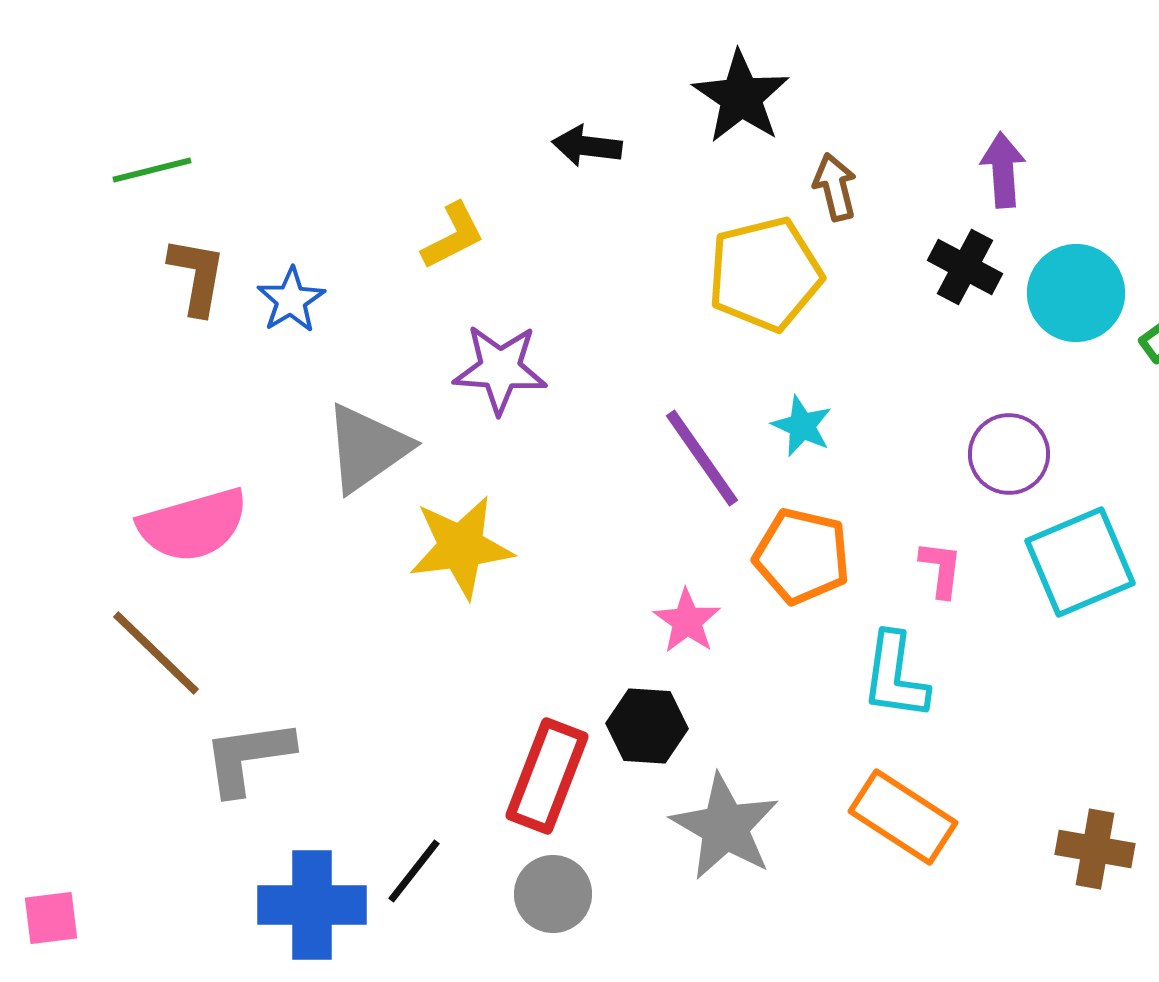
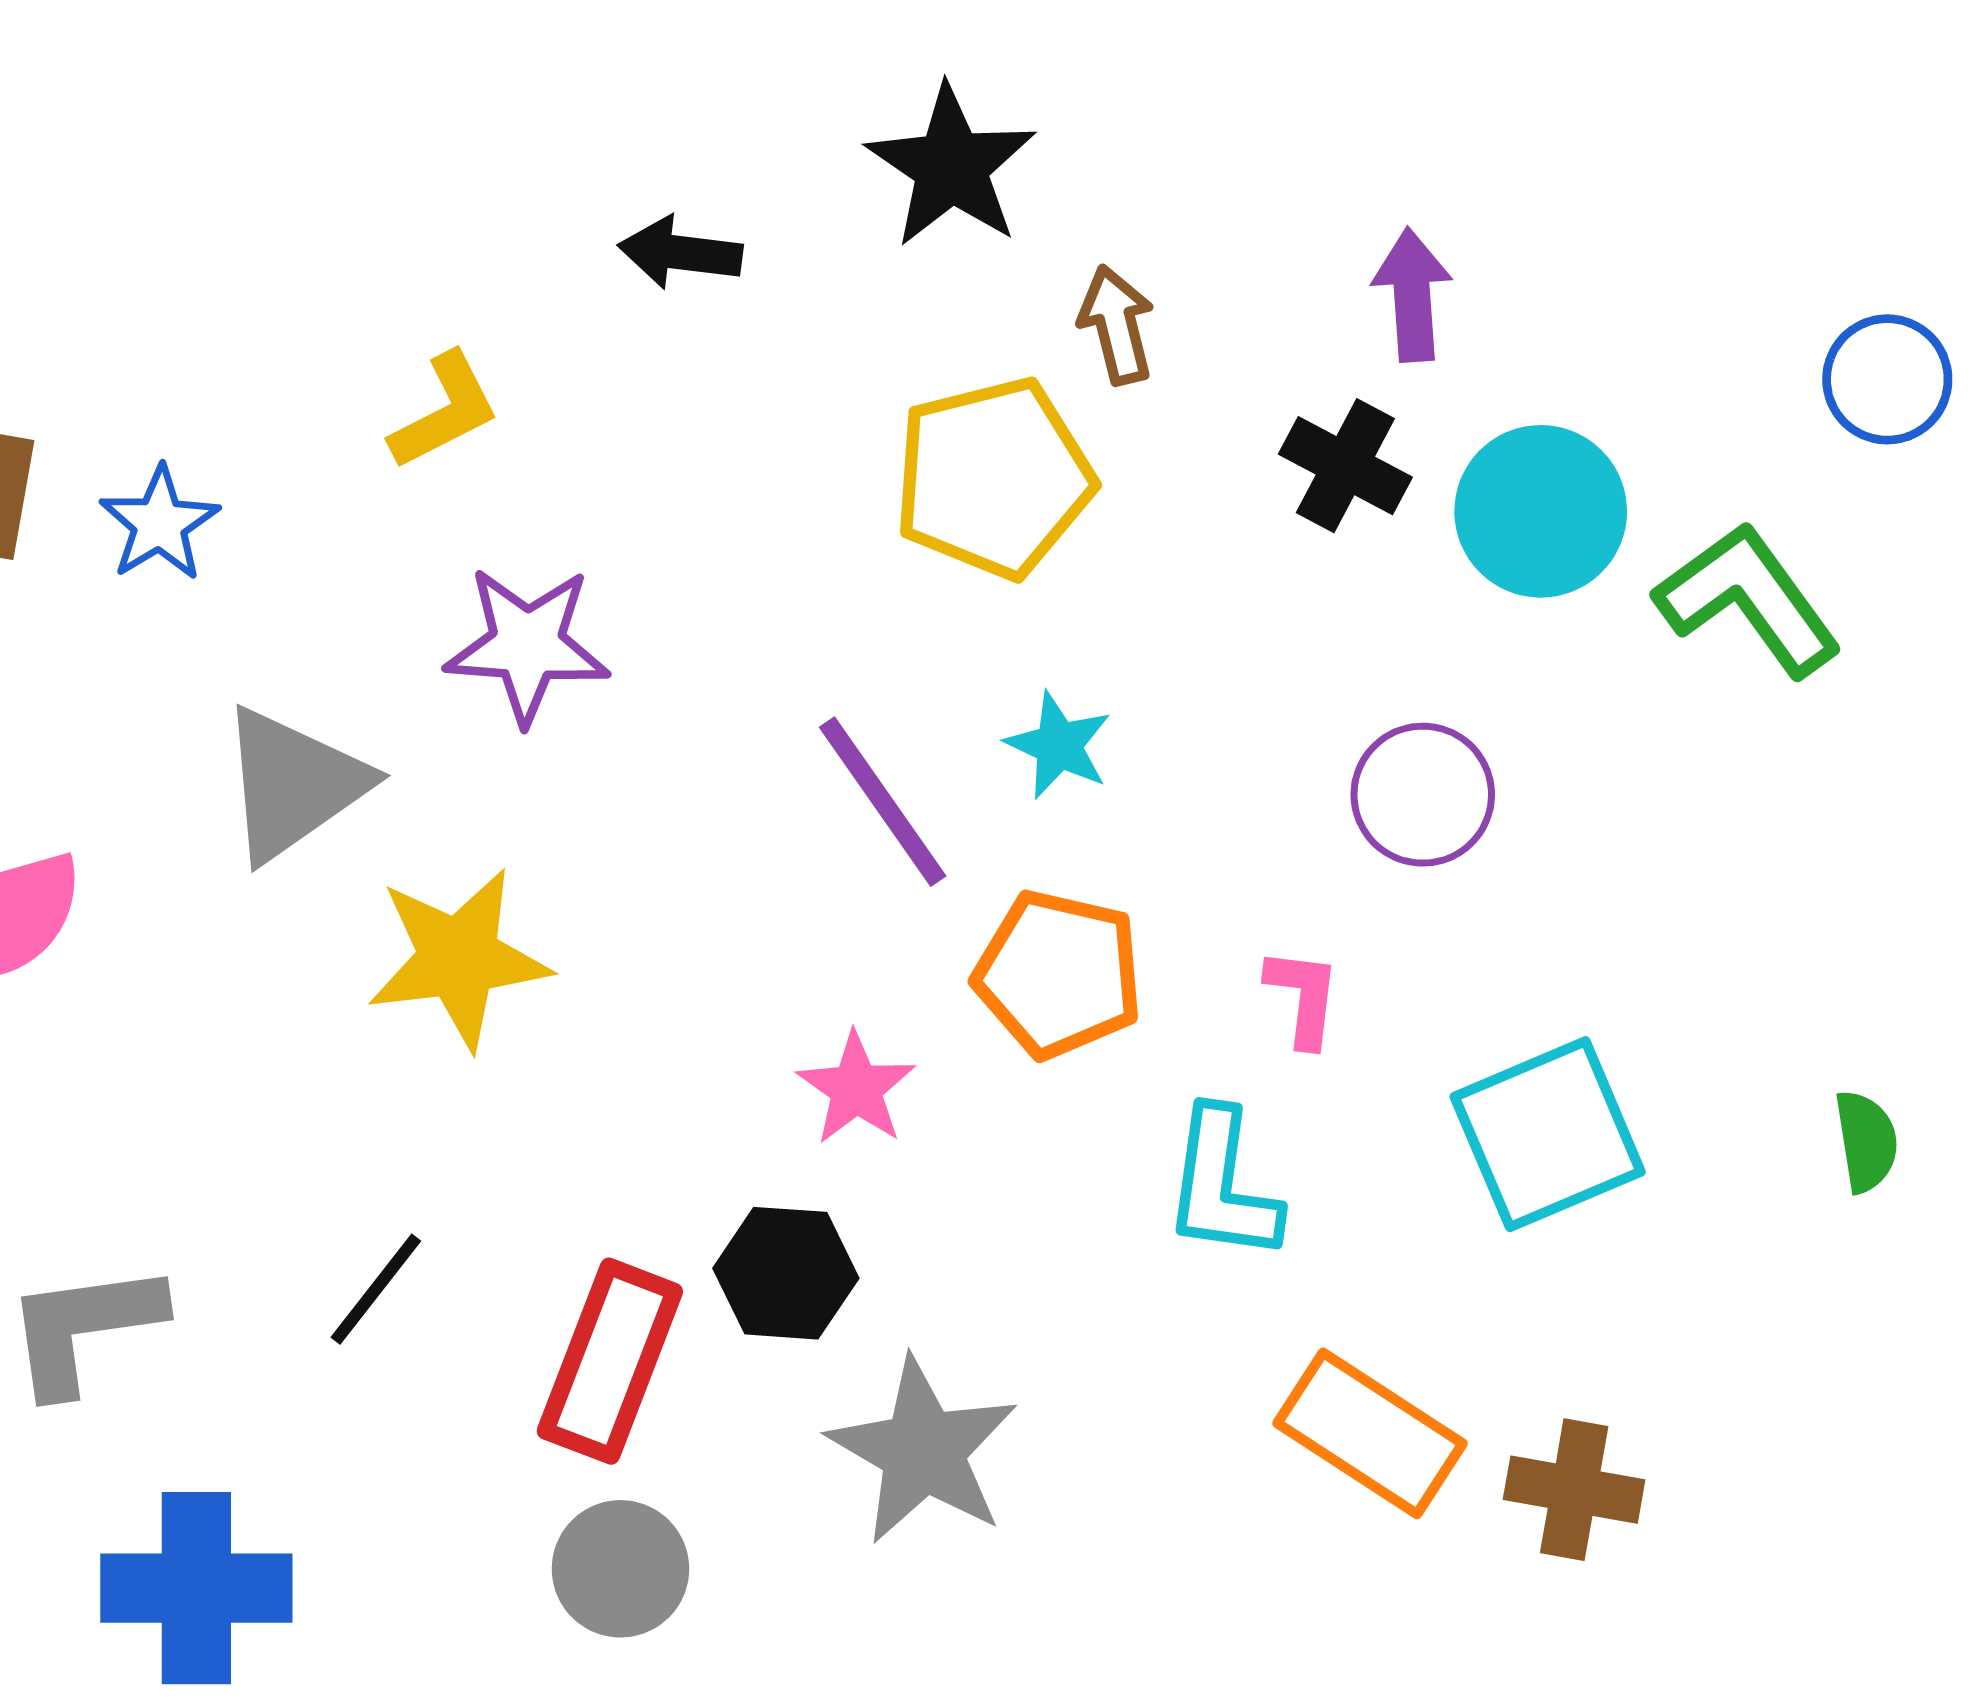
cyan square: (1080, 562) -> (1548, 1134), moved
orange rectangle: (903, 817) -> (1370, 1433), moved
black line: (414, 871) -> (376, 1289), moved

